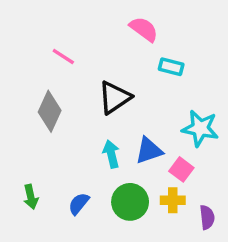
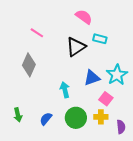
black triangle: (115, 98) -> (76, 47), moved
cyan star: (200, 128) -> (117, 75), turned 30
blue triangle: (149, 151) -> (92, 78), moved

